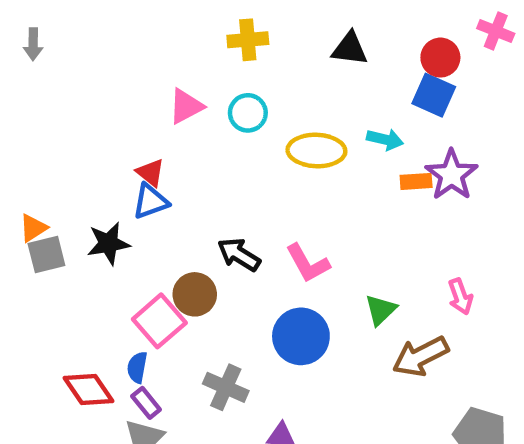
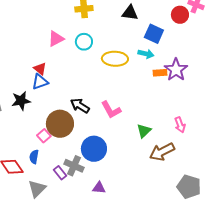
red circle: (440, 58) -> (180, 15), moved
blue square: (434, 95) -> (154, 34), moved
brown circle: (195, 294) -> (60, 124), size x1.4
pink square: (159, 321) -> (44, 136), size x0.6
blue circle: (301, 336) -> (94, 149), moved
purple rectangle: (146, 403) -> (60, 173), moved

